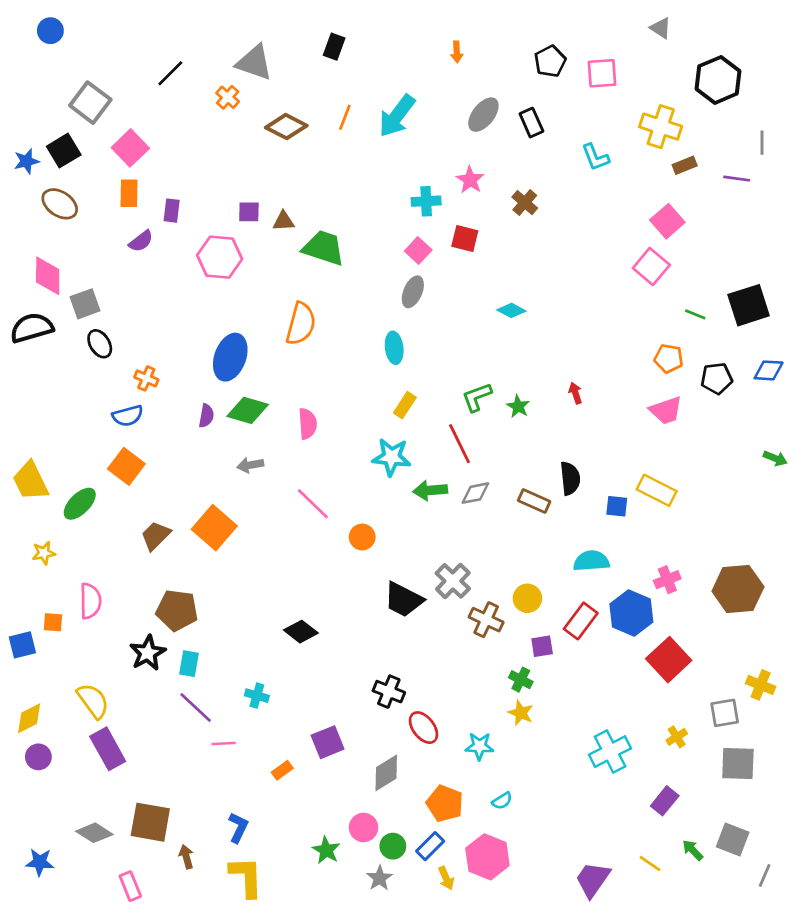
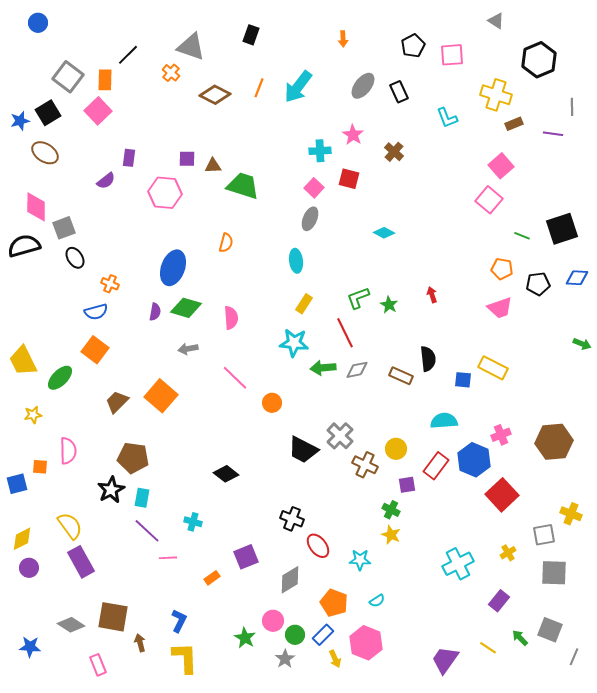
orange rectangle: (129, 193) -> (105, 80), moved
orange semicircle: (301, 324) -> (226, 243), size x0.6

